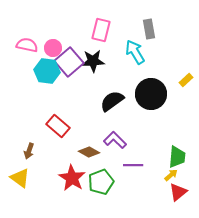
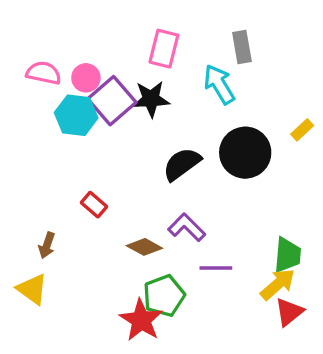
red rectangle: (58, 126) -> (94, 205), size x0.7
yellow arrow: (171, 175) -> (278, 284), size x1.6
red star: (72, 178) -> (141, 320), moved

